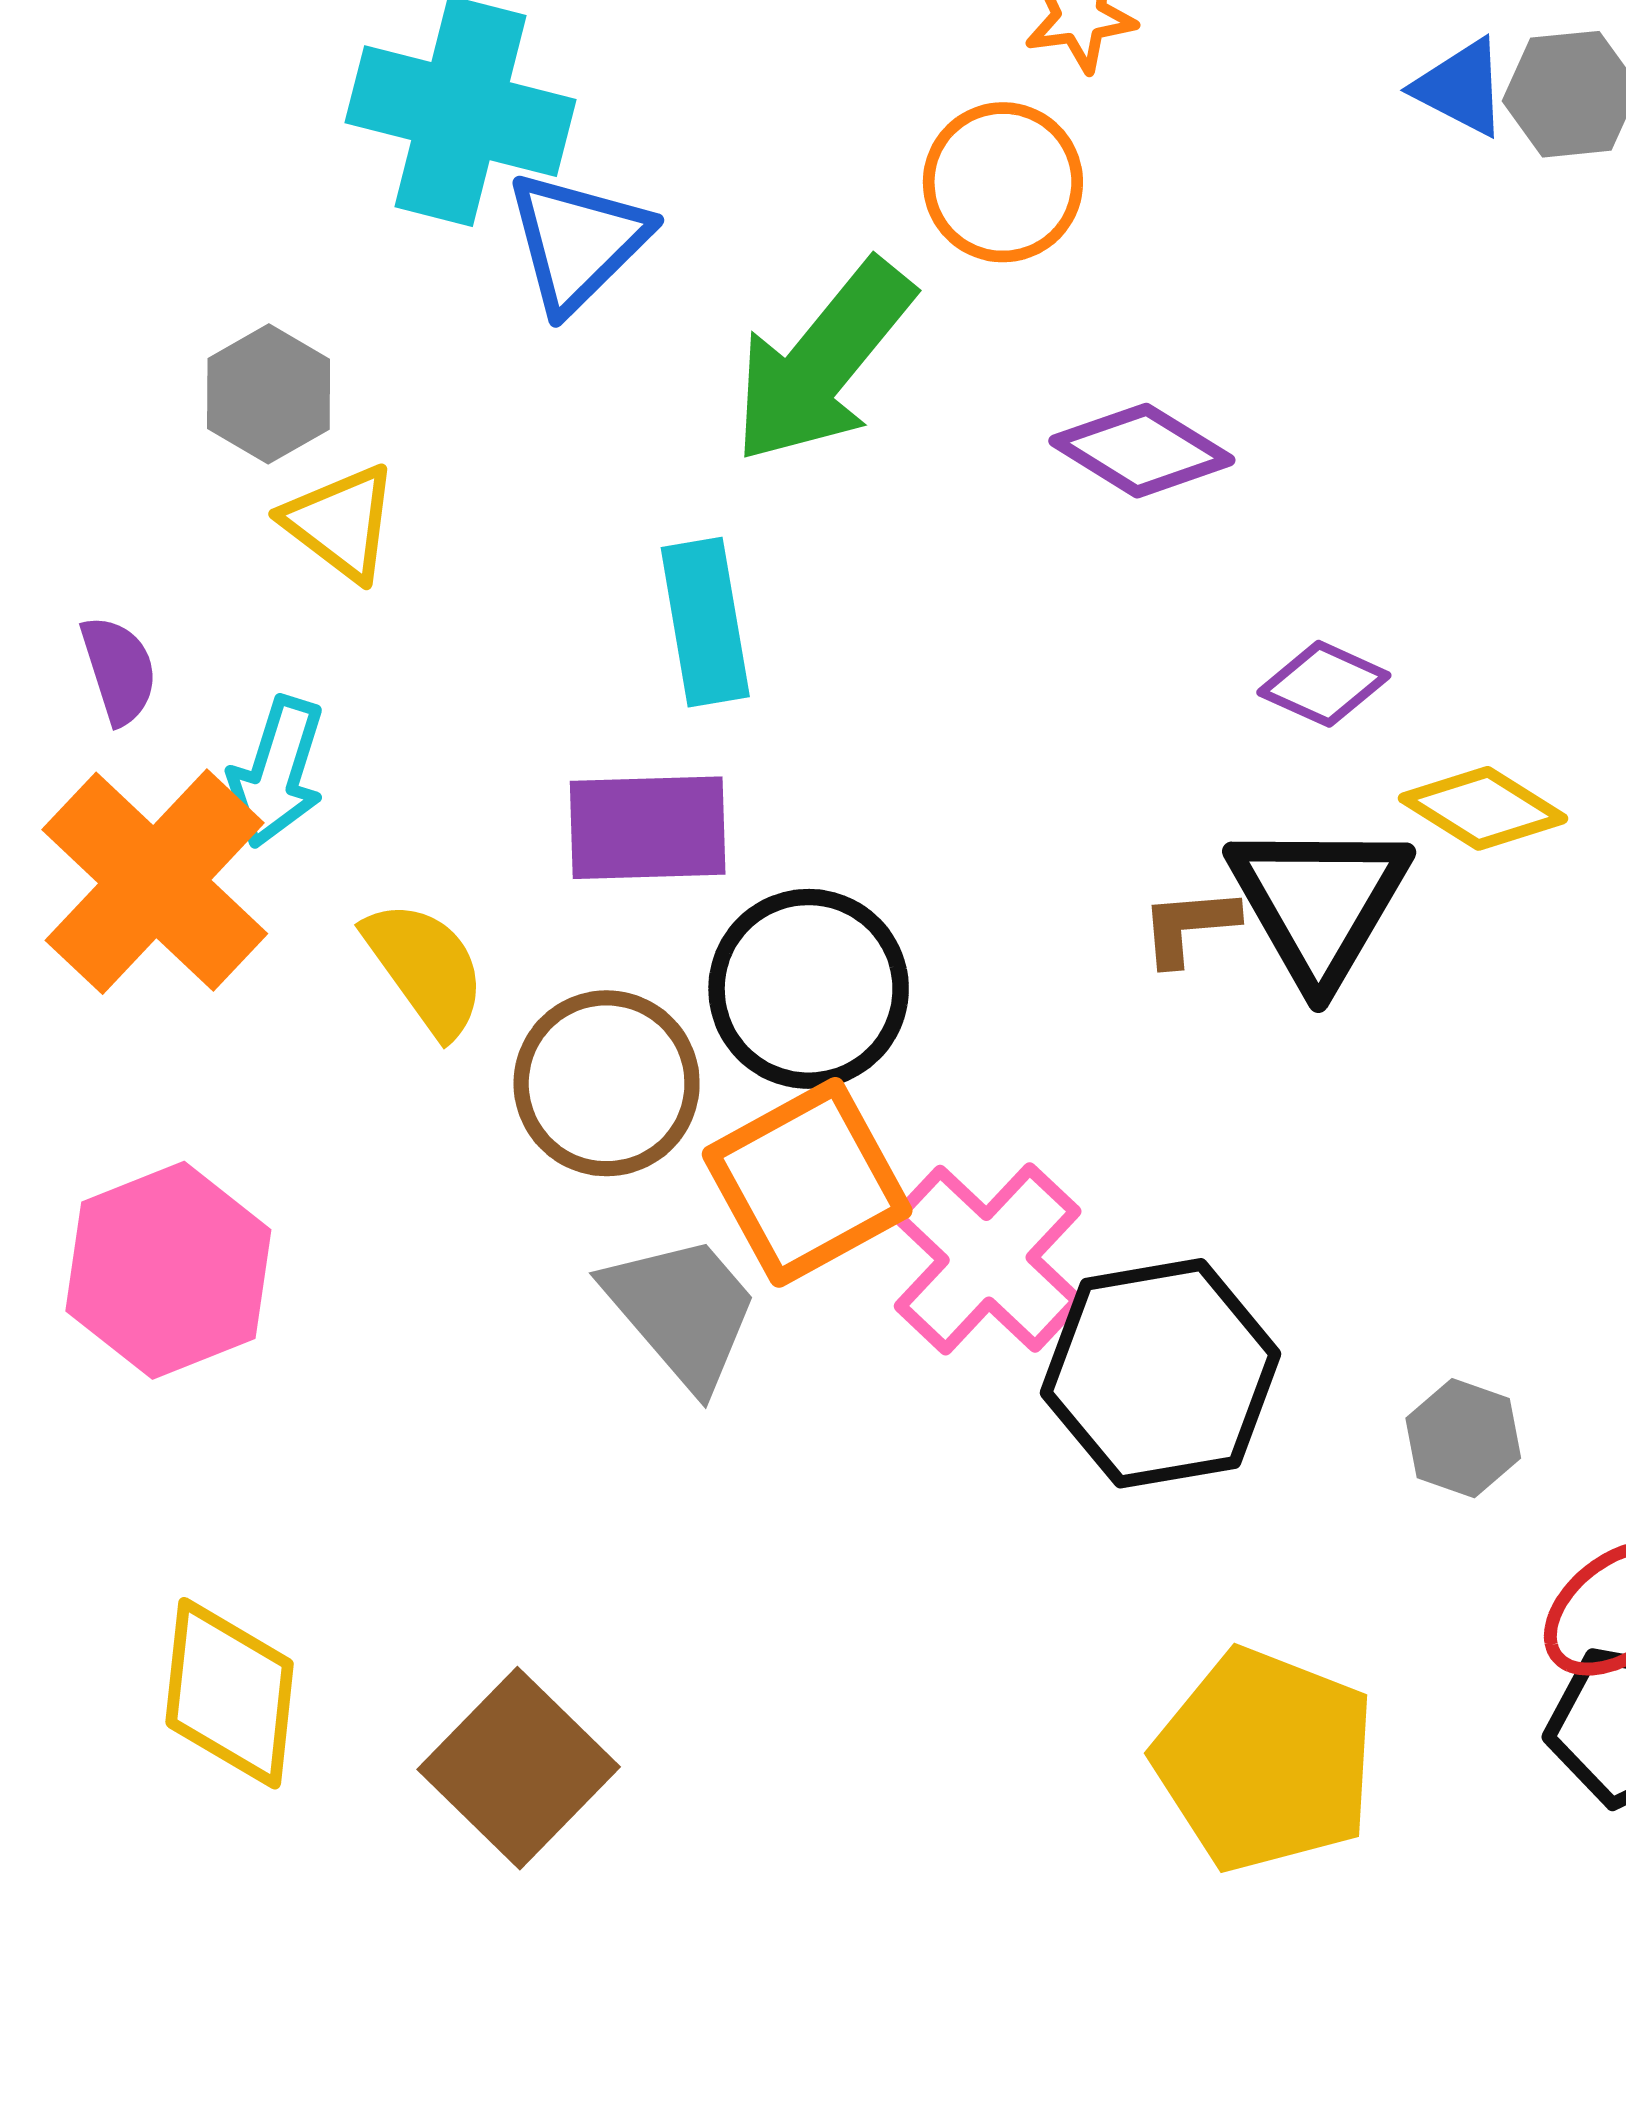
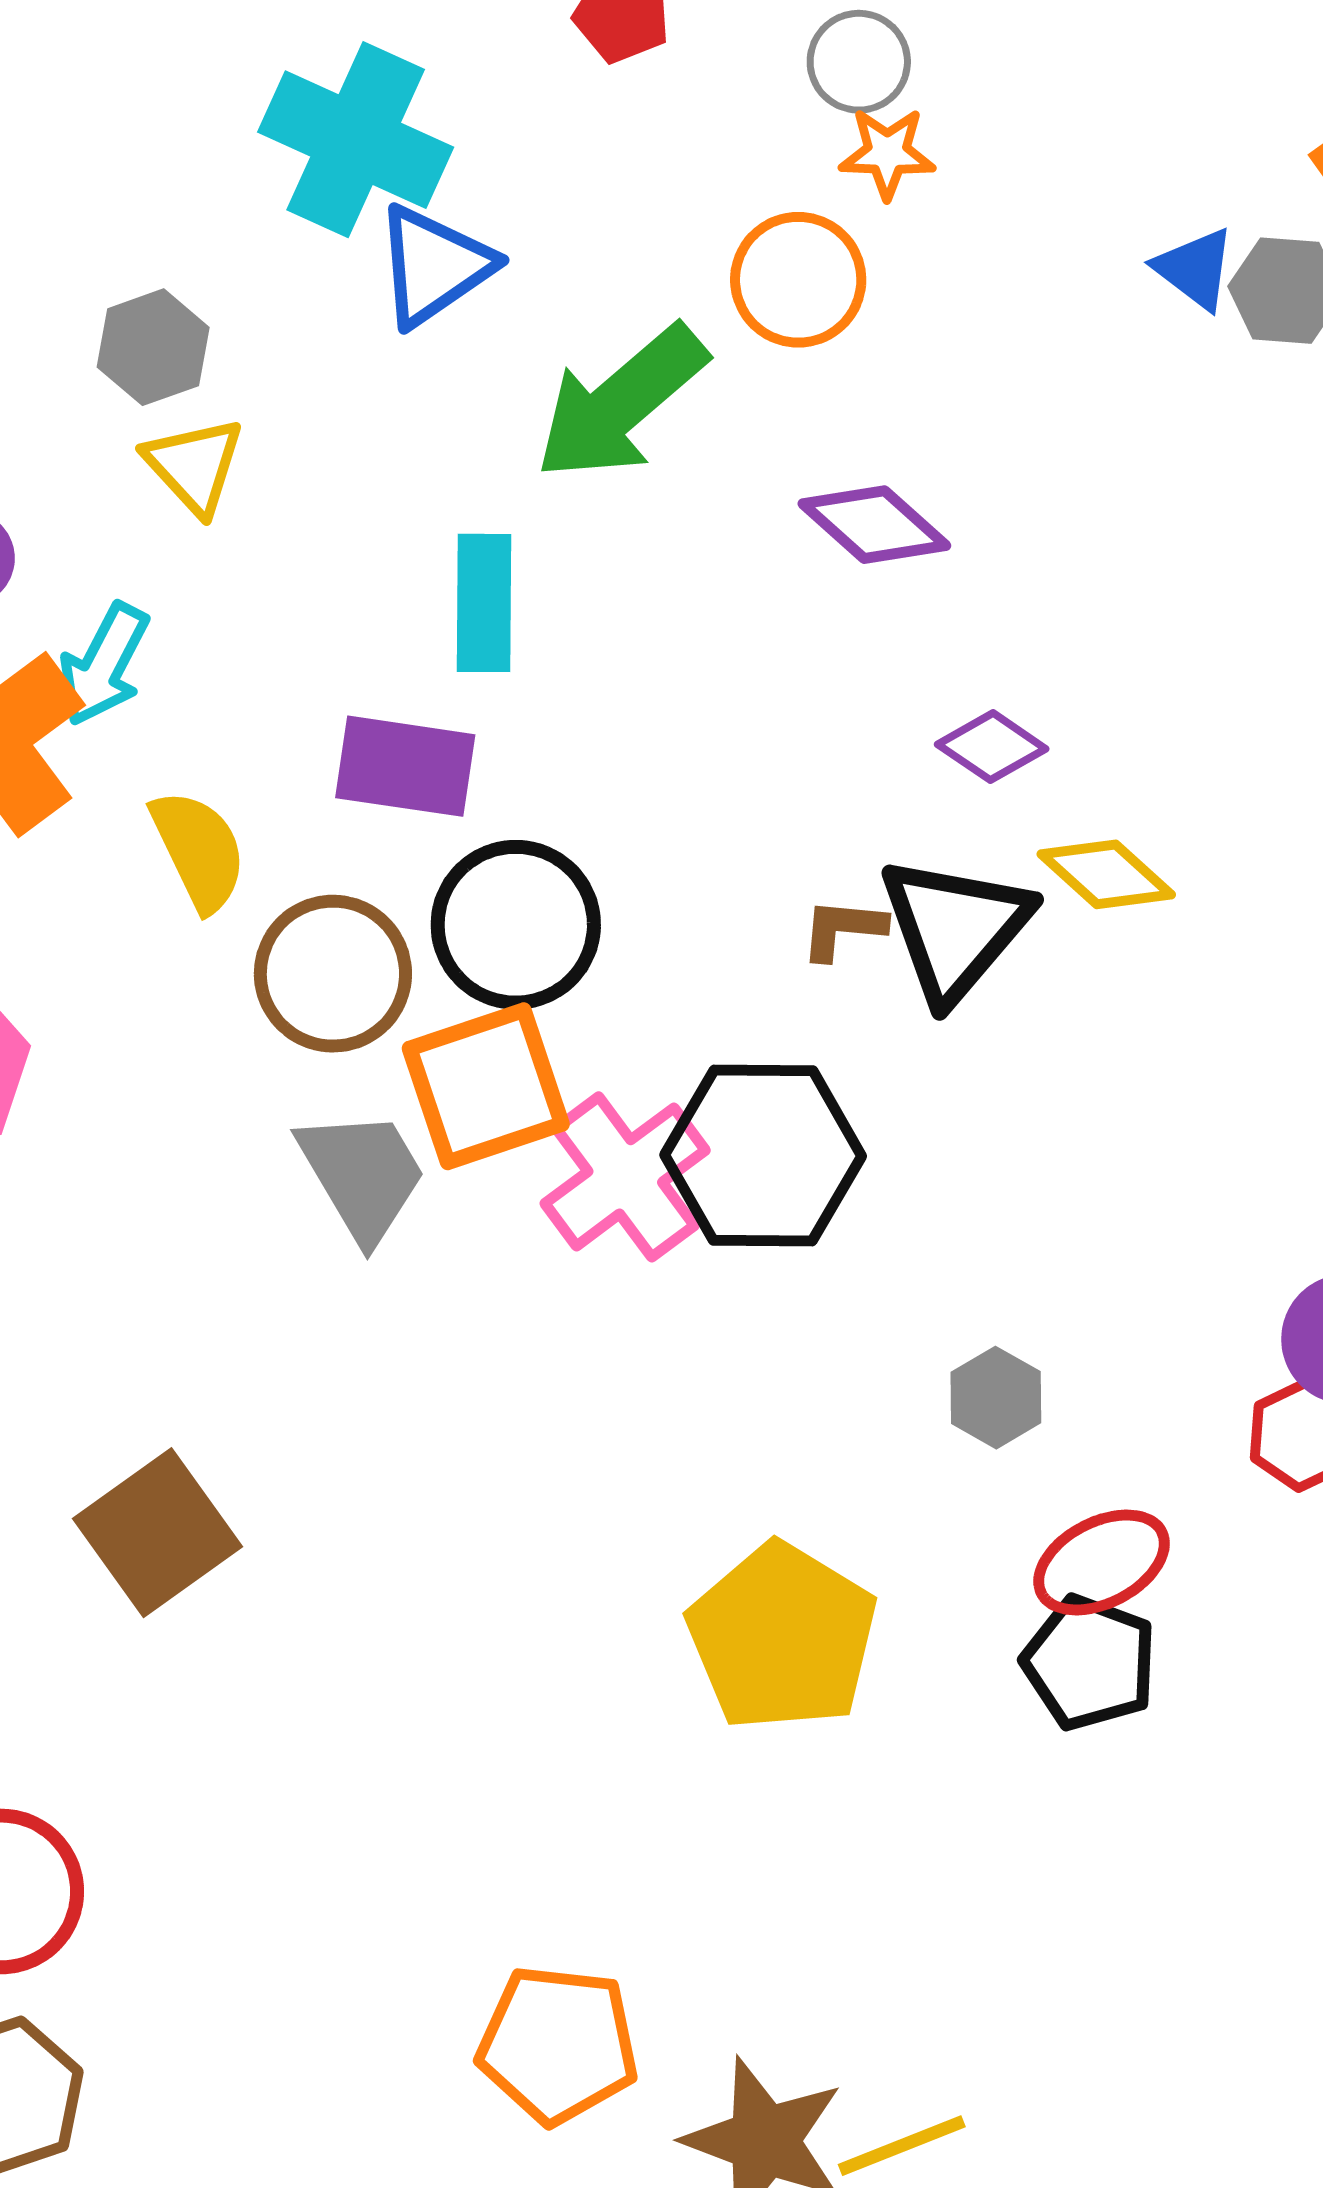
black hexagon: (1161, 1373) -> (763, 1156), moved

